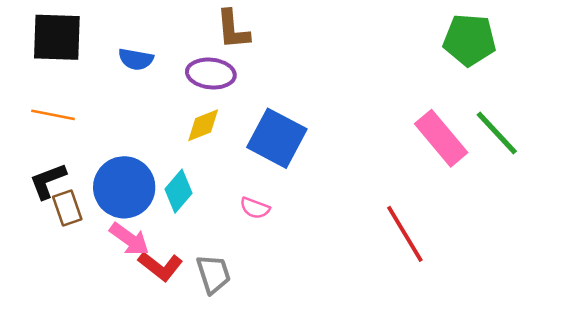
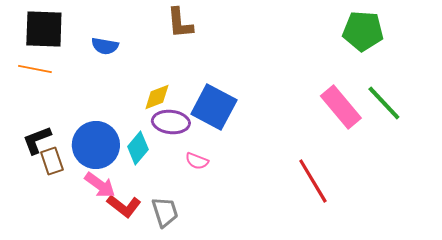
purple ellipse: (211, 74) -> (171, 122), moved
orange line: (53, 115) -> (35, 69), moved

